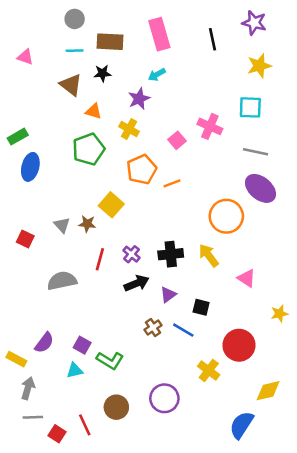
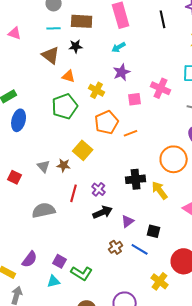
purple star: (139, 99) -> (122, 72), moved
pink square: (177, 140) -> (135, 99), turned 32
black cross: (171, 254) -> (136, 179), moved

